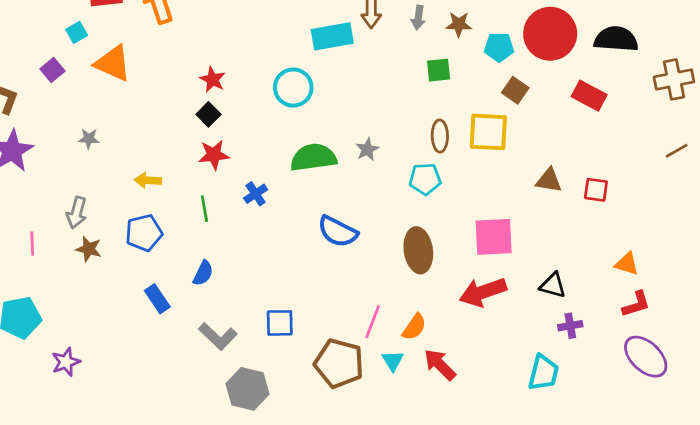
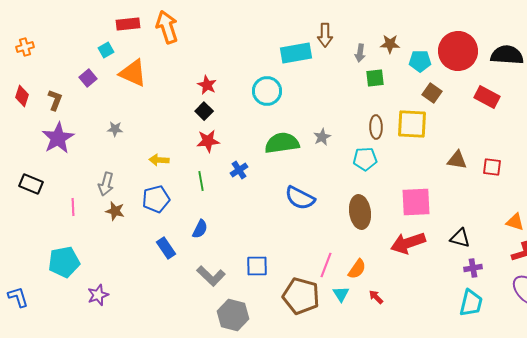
gray arrow: (418, 18) -> (360, 53), moved
red arrow: (440, 365) -> (376, 297), size x0.6
cyan trapezoid: (543, 373) -> (471, 303), moved

